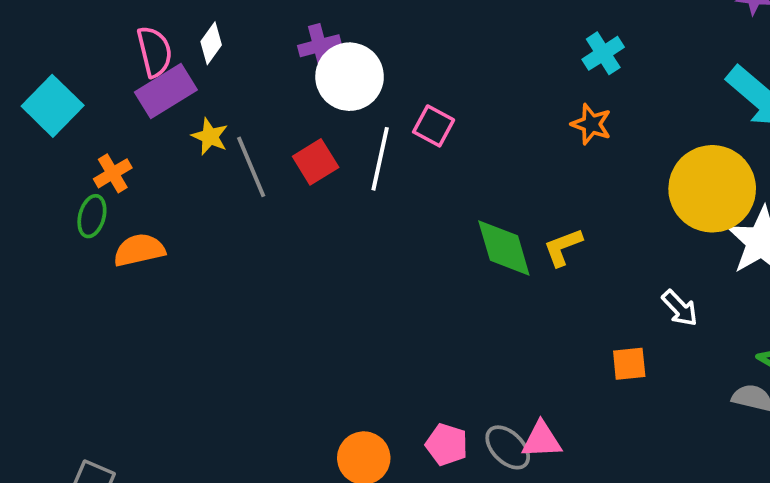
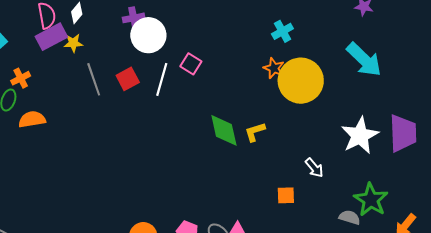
yellow star: (210, 136) -> (73, 43), moved, turned -30
yellow circle: (712, 189) -> (301, 81), moved

